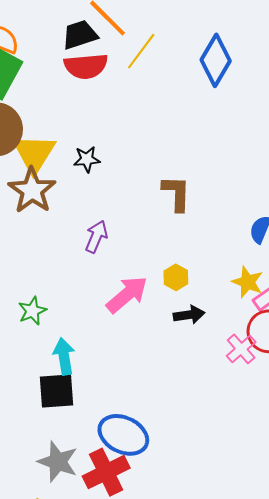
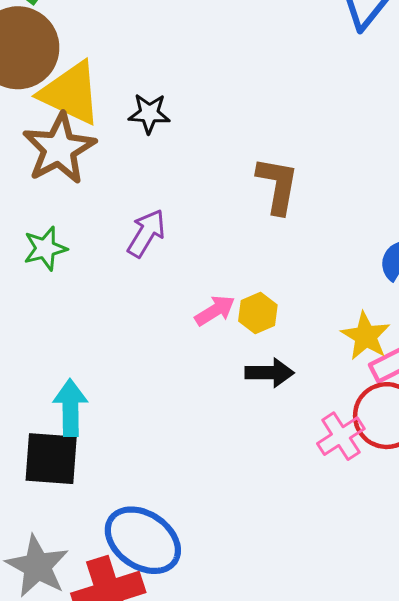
yellow triangle: (34, 154) -> (71, 93), turned -45
pink arrow: (127, 294) -> (215, 311), moved, size x0.6
green star: (32, 311) -> (45, 248), moved

